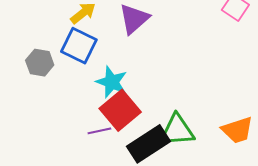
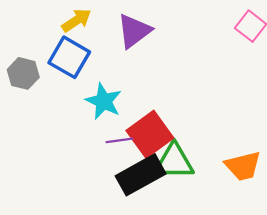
red square: (120, 110) -> (150, 134), moved
purple line: (99, 131) -> (119, 140), moved

